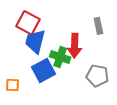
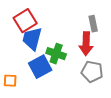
red square: (28, 23) -> (25, 21), turned 30
red arrow: (75, 46) -> (86, 44), moved

